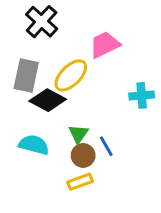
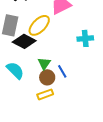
cyan semicircle: (34, 145) -> (15, 70), turned 30

